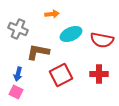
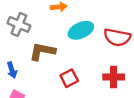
blue arrow: (18, 74) -> (12, 70), moved, turned -32
red square: (61, 75) -> (69, 78), size x0.7

